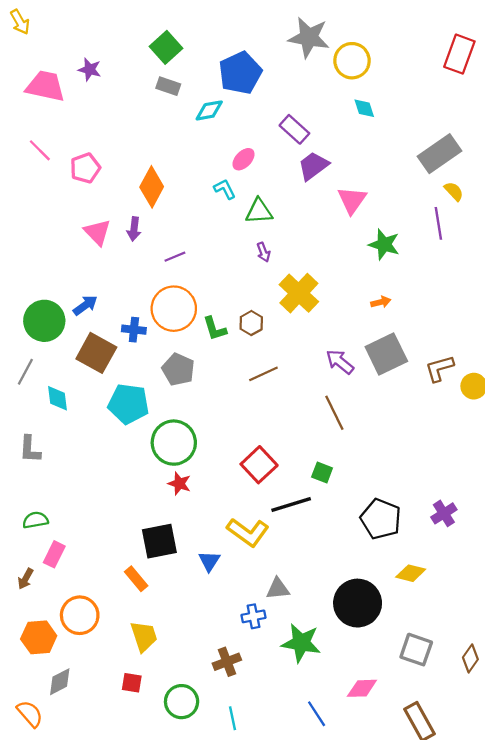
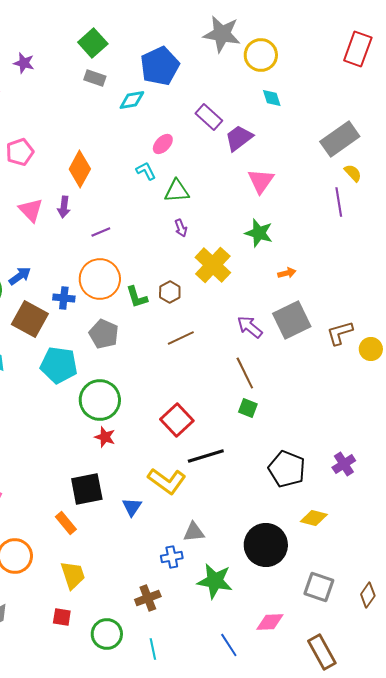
purple trapezoid: (313, 166) -> (239, 138), moved
green star: (384, 244) -> (259, 233), moved
green square: (322, 472) -> (248, 408), moved

